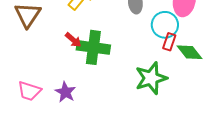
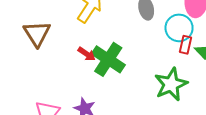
green cross: (93, 47) -> (108, 59), turned 32

